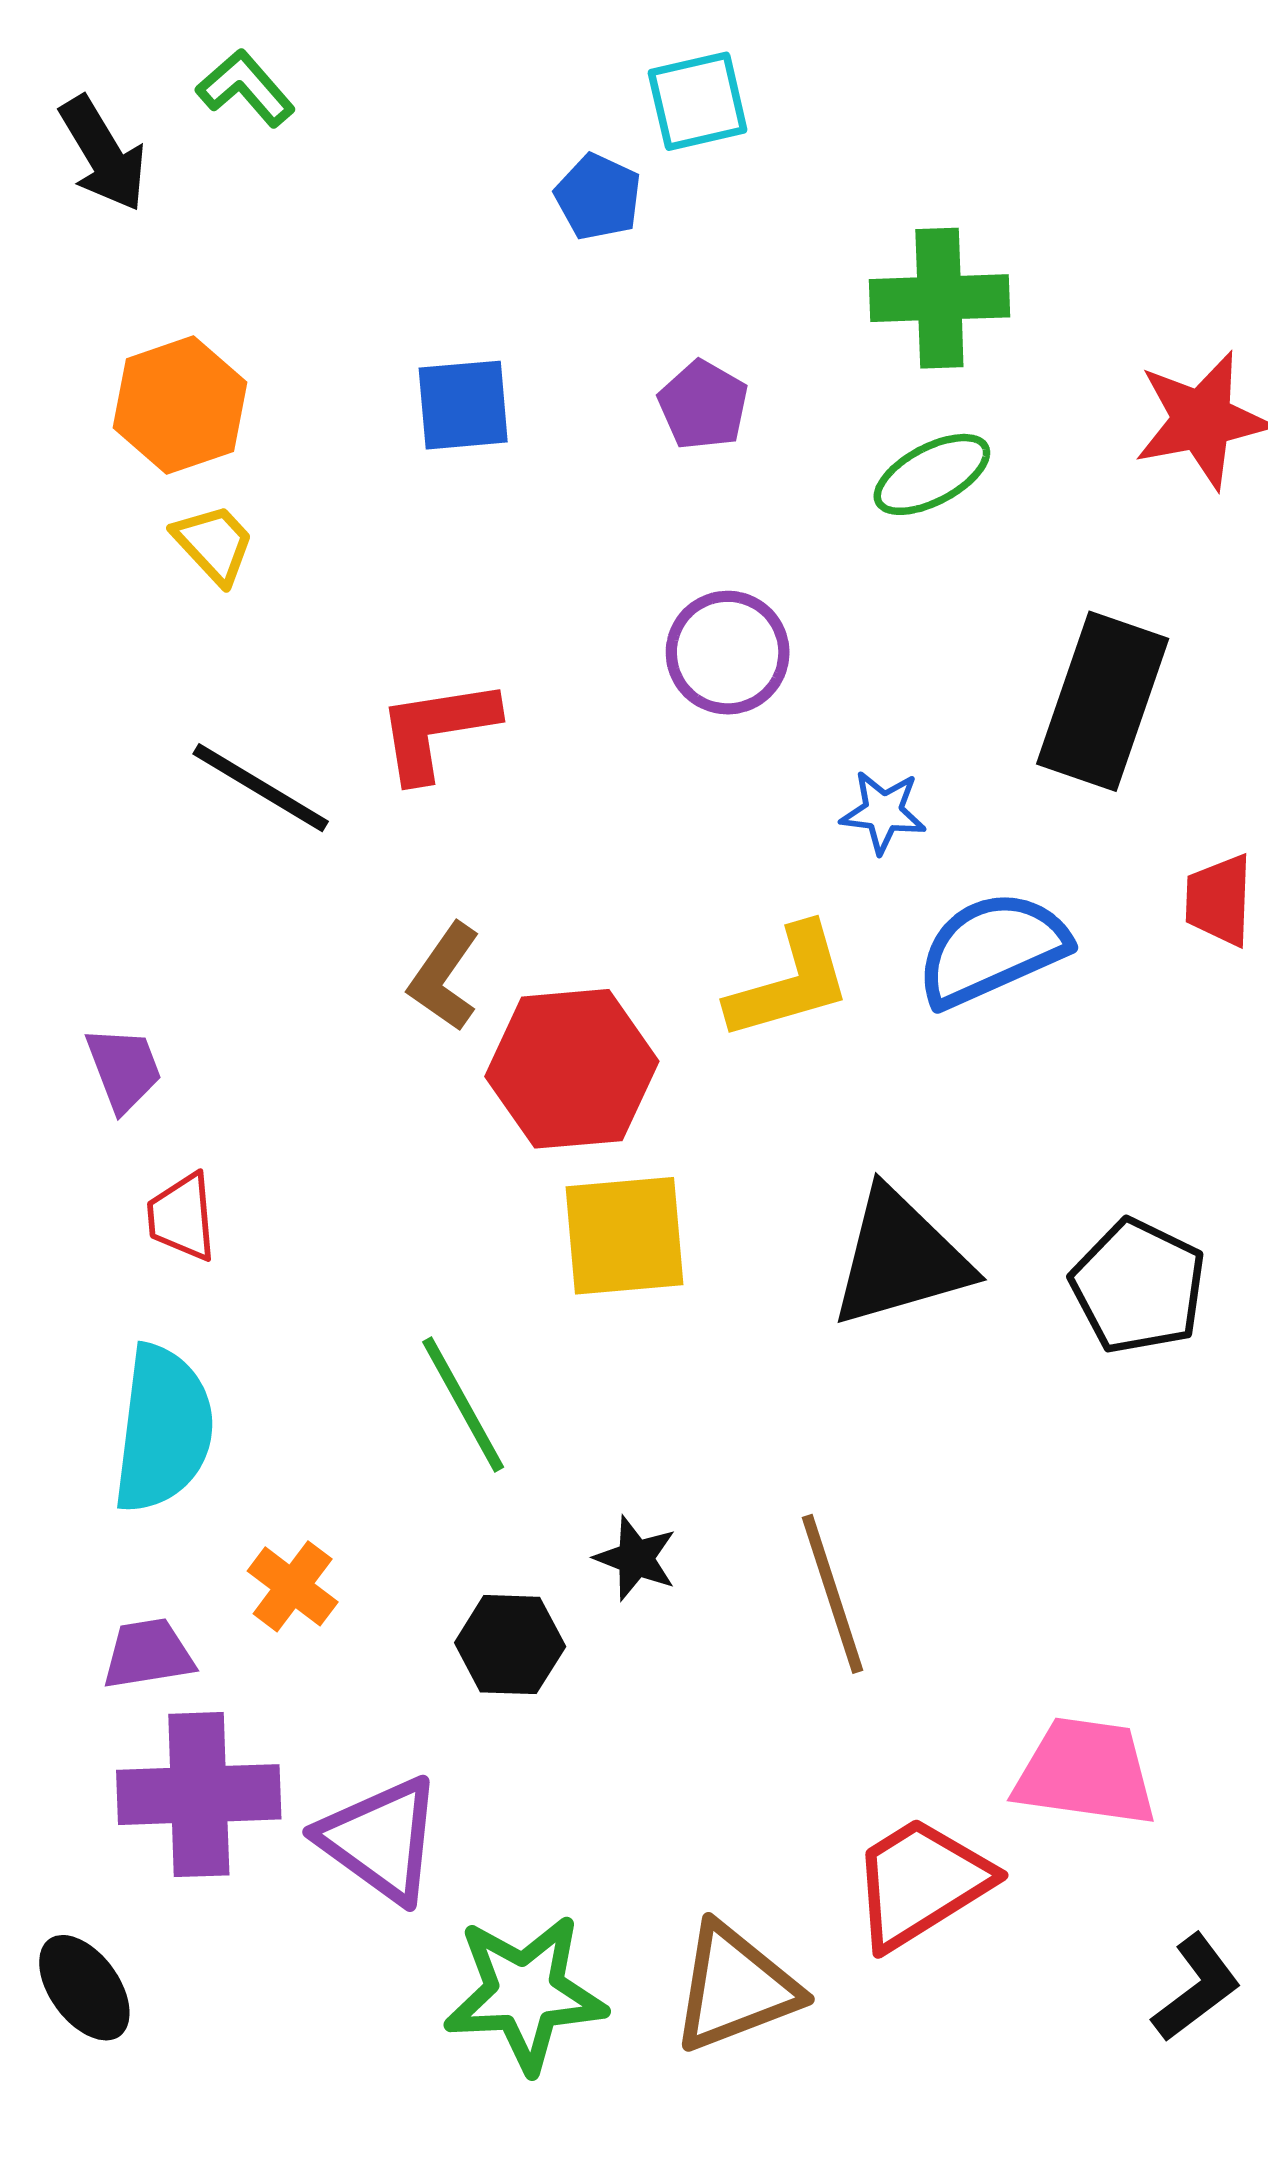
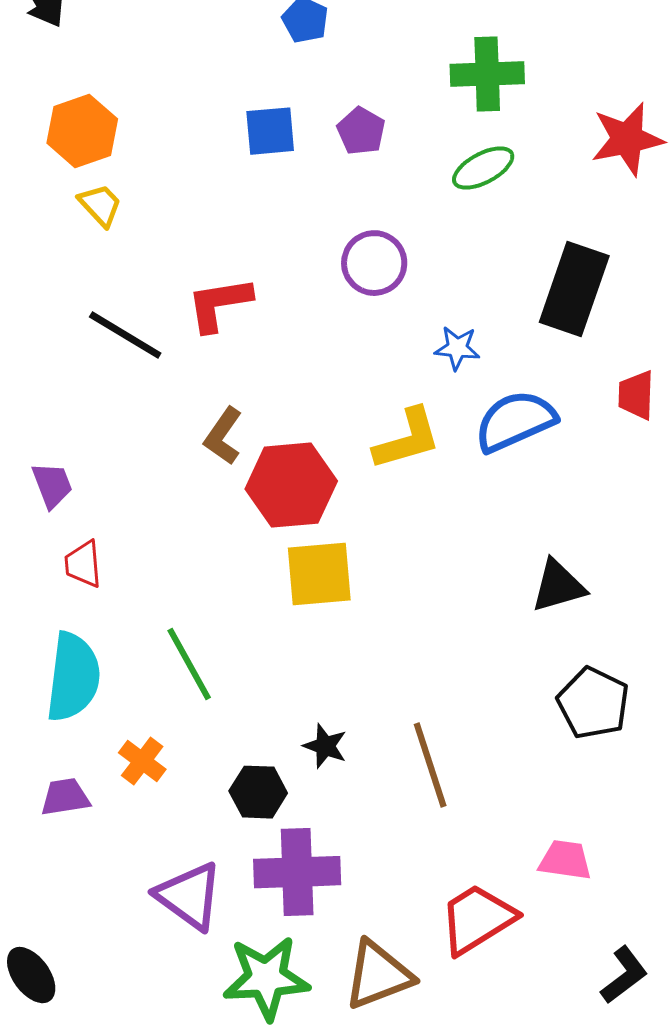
blue square: (463, 405) -> (270, 131), moved
black triangle: (900, 1258) -> (558, 586), moved, size x0.7
black pentagon: (1138, 1286) -> (593, 703), moved
green line: (463, 1405) -> (189, 664), moved
pink trapezoid: (1086, 1772) -> (565, 860), size x0.7
purple cross: (199, 1795) -> (297, 872), moved

